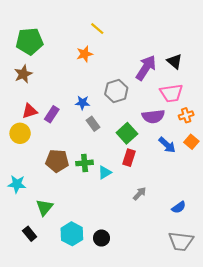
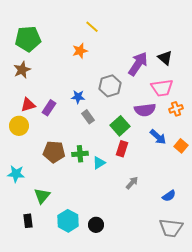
orange square: (191, 142) -> (181, 146), moved
black rectangle: (30, 234) -> (28, 221), turned 32

